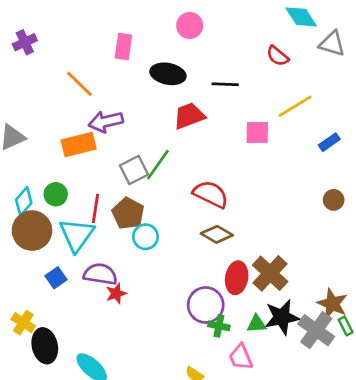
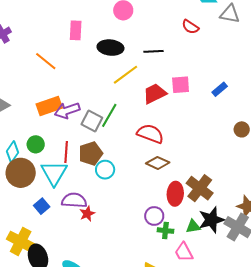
yellow line: (295, 106) -> (126, 75), moved
red trapezoid: (189, 116) -> (155, 94), moved
purple arrow: (106, 122) -> (67, 110), moved
blue rectangle: (329, 142) -> (220, 89), moved
gray square: (134, 170) -> (92, 121), turned -30
brown pentagon: (128, 213) -> (91, 154), turned 30
purple circle: (206, 305) -> (154, 216), size x0.7
yellow cross: (23, 323) -> (21, 242), size x1.5

